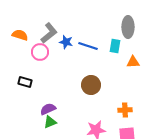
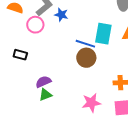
blue line: (88, 46) -> (85, 44), moved
cyan rectangle: (115, 46) -> (103, 34), moved, size x1.5

